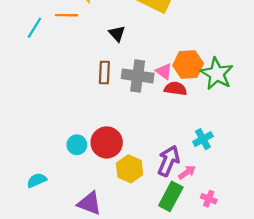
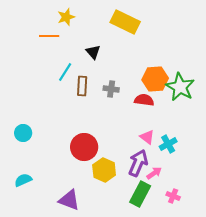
cyan line: (34, 28) -> (65, 72), moved
pink triangle: (164, 71) -> (147, 137), moved
gray cross: (138, 76) -> (111, 89), size x0.6
cyan circle: (77, 145) -> (23, 133), moved

